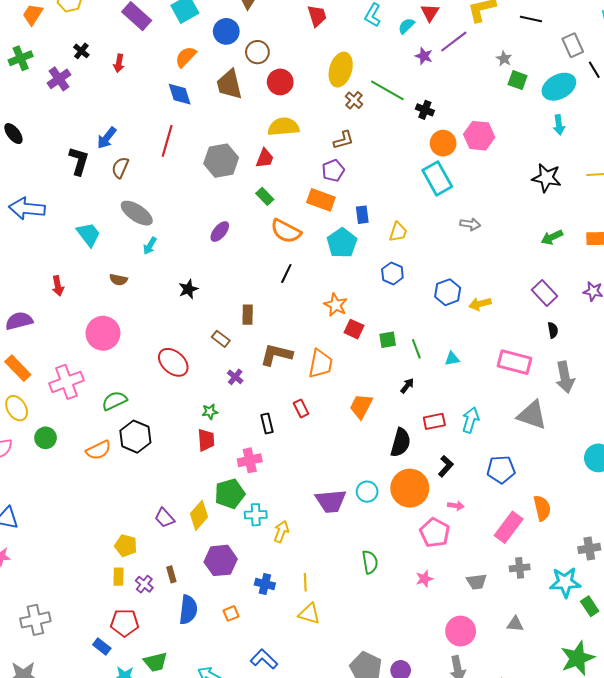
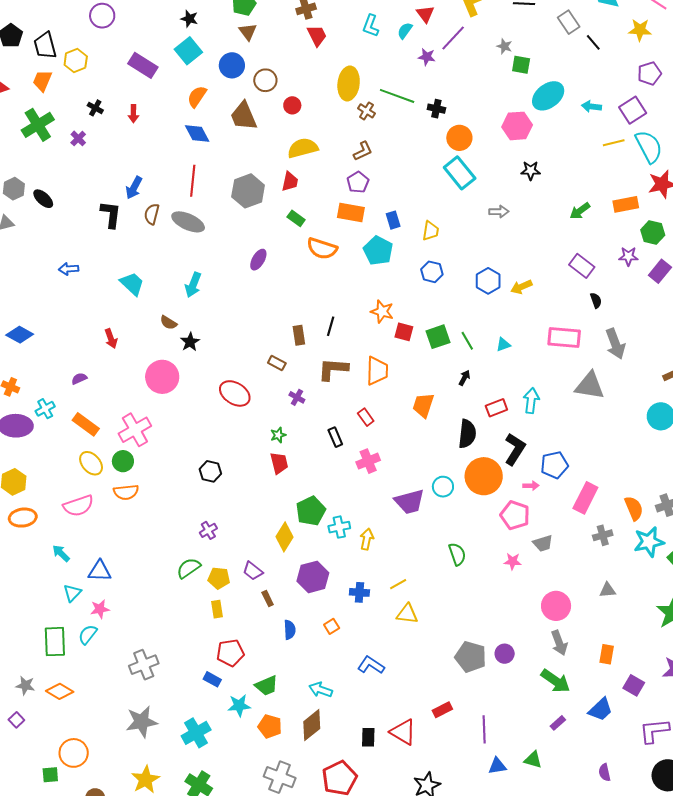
green cross: (21, 58) -> (38, 125), size x1.4
purple cross: (59, 79) -> (78, 138), size x0.7
red circle: (280, 82) -> (292, 105), size x0.7
cyan ellipse: (559, 87) -> (548, 96), moved
cyan arrow: (559, 125) -> (591, 106), moved, turned 114
pink hexagon: (479, 136) -> (517, 126), moved
black star: (547, 178) -> (531, 171), moved, size x0.7
blue arrow: (27, 209) -> (69, 269), size x0.6
gray ellipse: (137, 213) -> (188, 222), moved
cyan arrow: (150, 246) -> (193, 285), size x1.4
black line: (286, 274) -> (331, 326), moved
brown semicircle: (118, 280) -> (168, 323), turned 30
black star: (188, 289) -> (190, 342), moved
purple semicircle: (19, 321) -> (79, 379), size x0.6
green square: (388, 340) -> (438, 337), size x1.4
green semicircle: (114, 401) -> (189, 568), moved
black hexagon: (135, 437) -> (210, 471), size x0.7
green circle: (46, 438) -> (123, 461), moved
orange semicircle: (98, 450) -> (126, 492), moved, turned 30
pink cross: (250, 460) -> (368, 461), moved
black L-shape: (446, 466) -> (515, 449), size x1.5
blue pentagon: (501, 470) -> (554, 465), moved
orange semicircle: (542, 508) -> (634, 508), moved
purple trapezoid: (165, 518) -> (253, 571), moved
pink star: (424, 579) -> (513, 561), turned 30
yellow line: (305, 582) -> (398, 584), turned 72
gray trapezoid: (477, 582) -> (543, 543), moved
purple cross: (144, 584) -> (208, 530), moved, turned 30
blue semicircle: (188, 610) -> (290, 630), size x0.7

